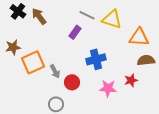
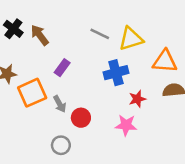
yellow triangle: (112, 19) -> (131, 39), turned -35
purple rectangle: (75, 32) -> (62, 68), moved
blue cross: (96, 59) -> (116, 73), moved
red star: (131, 80) -> (137, 99), moved

